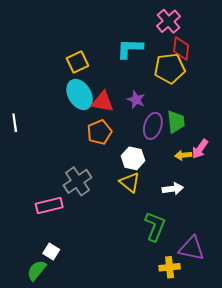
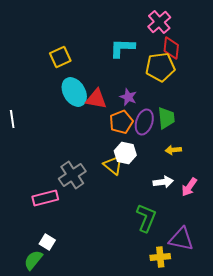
yellow square: (77, 62) -> (60, 57), moved
orange pentagon: (99, 132) -> (121, 122), moved
pink arrow: (200, 149) -> (189, 187), moved
yellow triangle: (130, 182) -> (113, 165), moved

